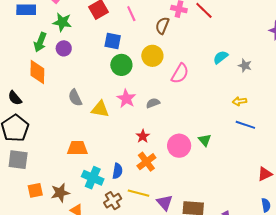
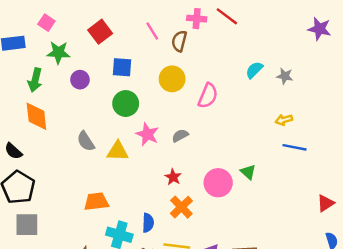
pink line: (131, 14) -> (152, 31), moved
purple circle: (64, 48) -> (80, 80), moved
green circle: (121, 65) -> (126, 104), moved

